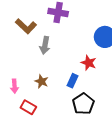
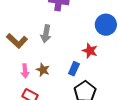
brown L-shape: (26, 26) -> (17, 41), moved
pink arrow: (14, 86) -> (25, 71), moved

